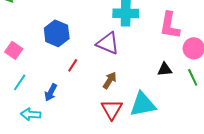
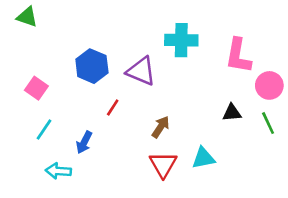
purple triangle: (108, 43) -> (141, 71), moved
cyan triangle: (143, 104) -> (203, 158), size x0.7

